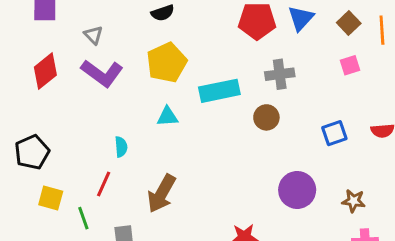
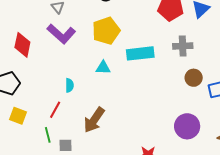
red diamond: (45, 71) -> (22, 45), moved, turned -45
brown circle: (266, 117) -> (194, 78), moved
green line: (83, 218) -> (48, 135), moved

